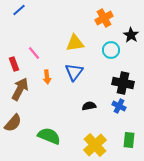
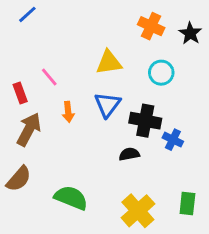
orange cross: (104, 18) -> (151, 26), turned -36
black star: (131, 35) -> (190, 33), moved
black cross: (123, 83) -> (145, 121), moved
blue cross: (119, 106) -> (173, 140), moved

